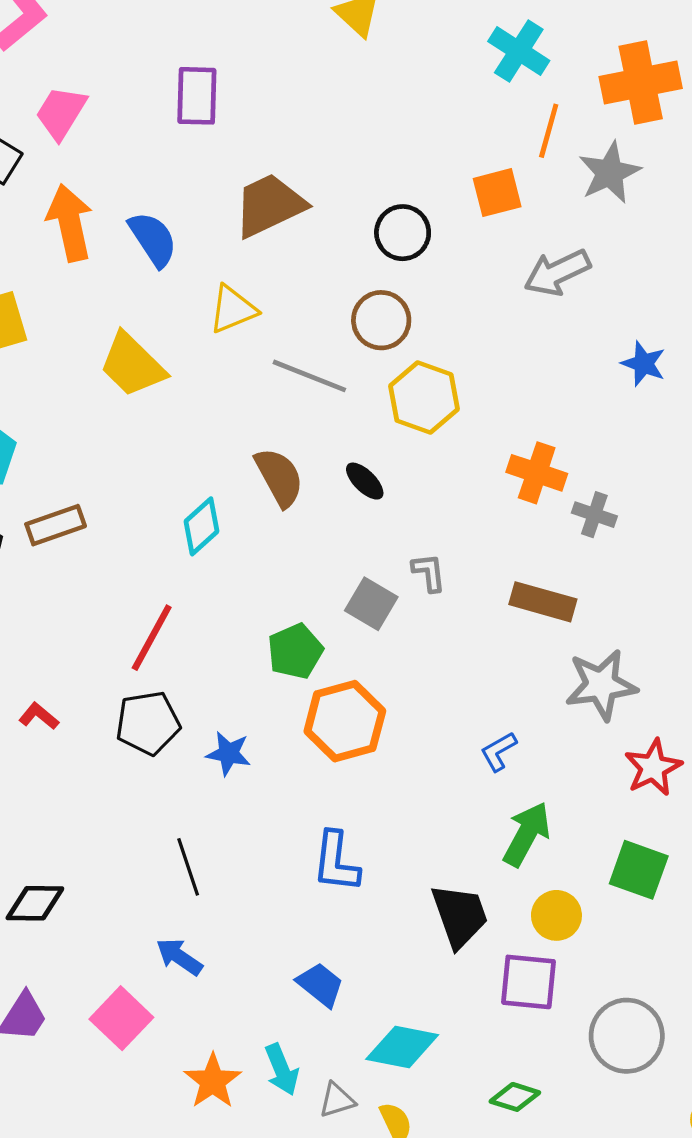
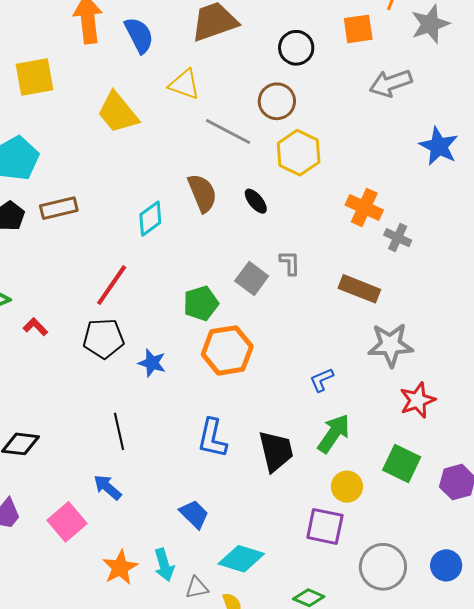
yellow triangle: (233, 309) -> (184, 84), turned 36
blue star: (644, 364) -> (439, 146), size x1.4
black trapezoid: (460, 916) -> (276, 451), moved

